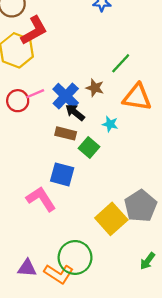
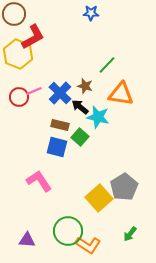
black arrow: (75, 112) -> (80, 107), moved
cyan star: (110, 124) -> (98, 117), size x1.6
blue square: (62, 174) -> (57, 147), moved
orange L-shape: (59, 274) -> (88, 245), moved

